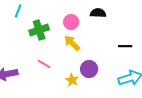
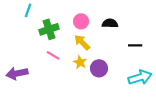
black semicircle: (98, 13) -> (110, 23), moved
pink line: (44, 64) -> (53, 55), moved
yellow star: (72, 80) -> (80, 62), moved

